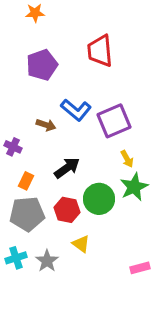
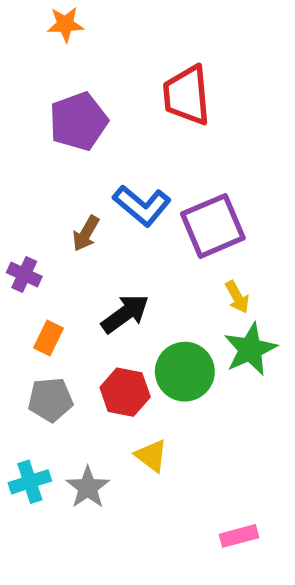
brown arrow: (46, 125) -> (86, 233), turned 102
gray pentagon: (27, 214) -> (50, 400), size x0.7
pink rectangle: (140, 268) -> (239, 536), moved

